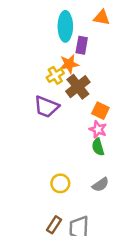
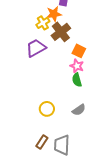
purple trapezoid: (46, 107) -> (36, 48), turned 130

